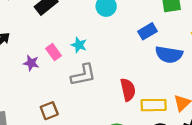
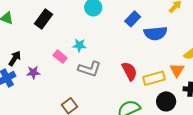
purple star: (31, 63) -> (33, 72), moved
gray L-shape: (83, 75) -> (90, 69), turned 45

